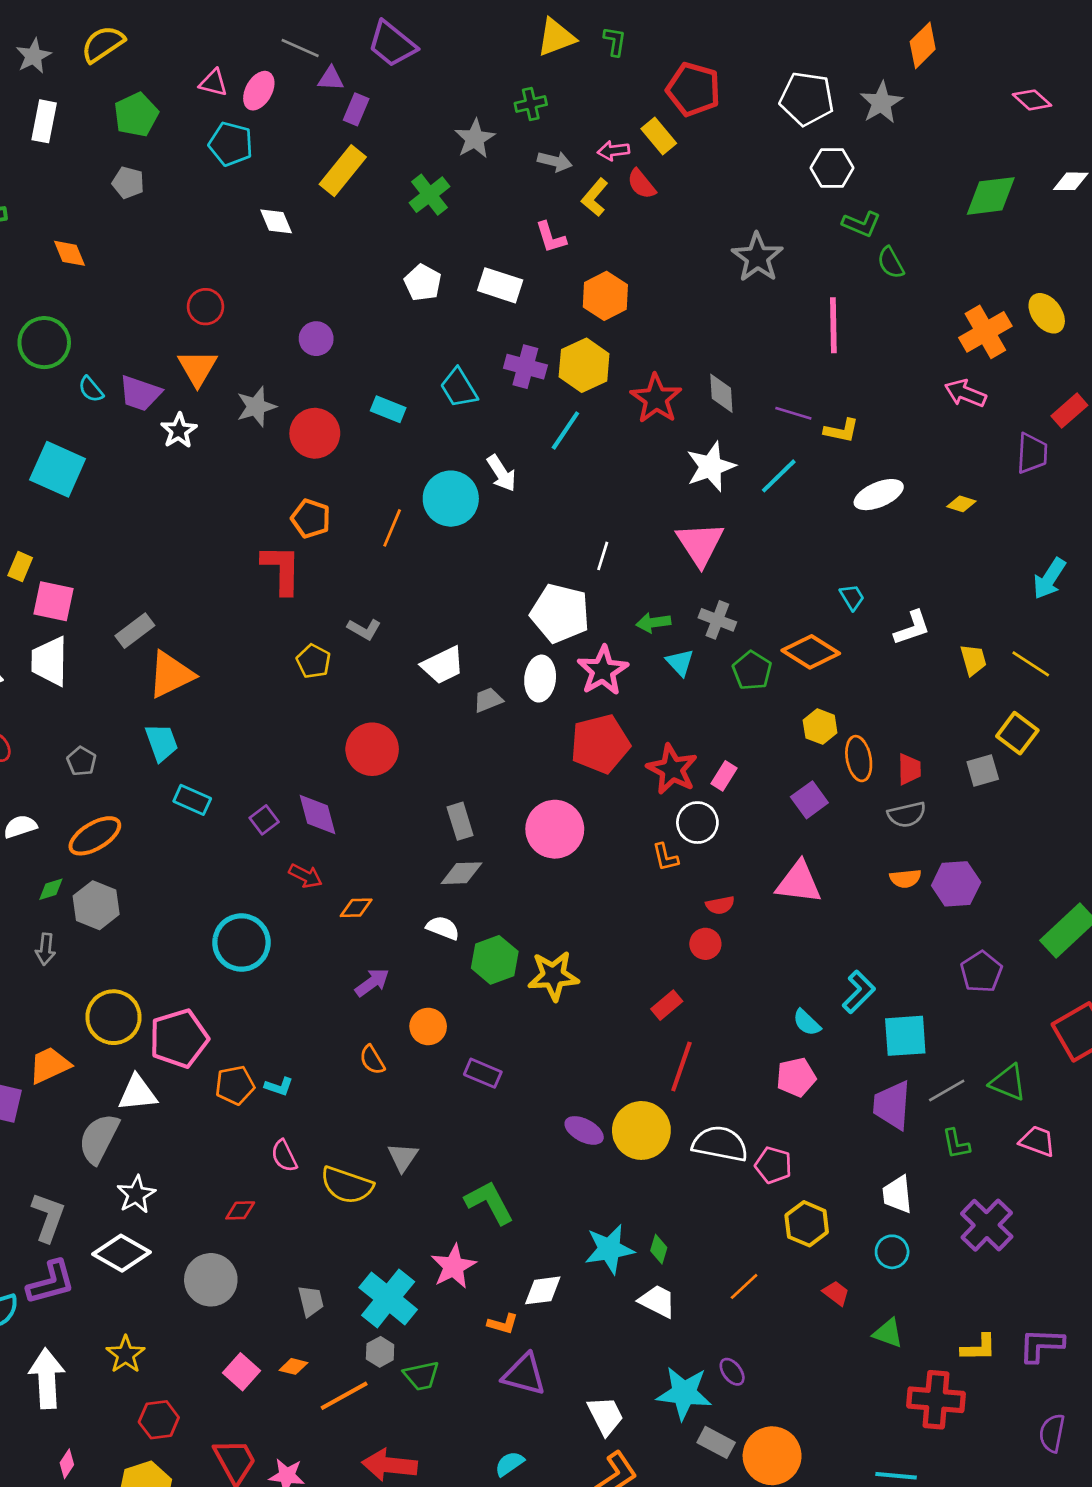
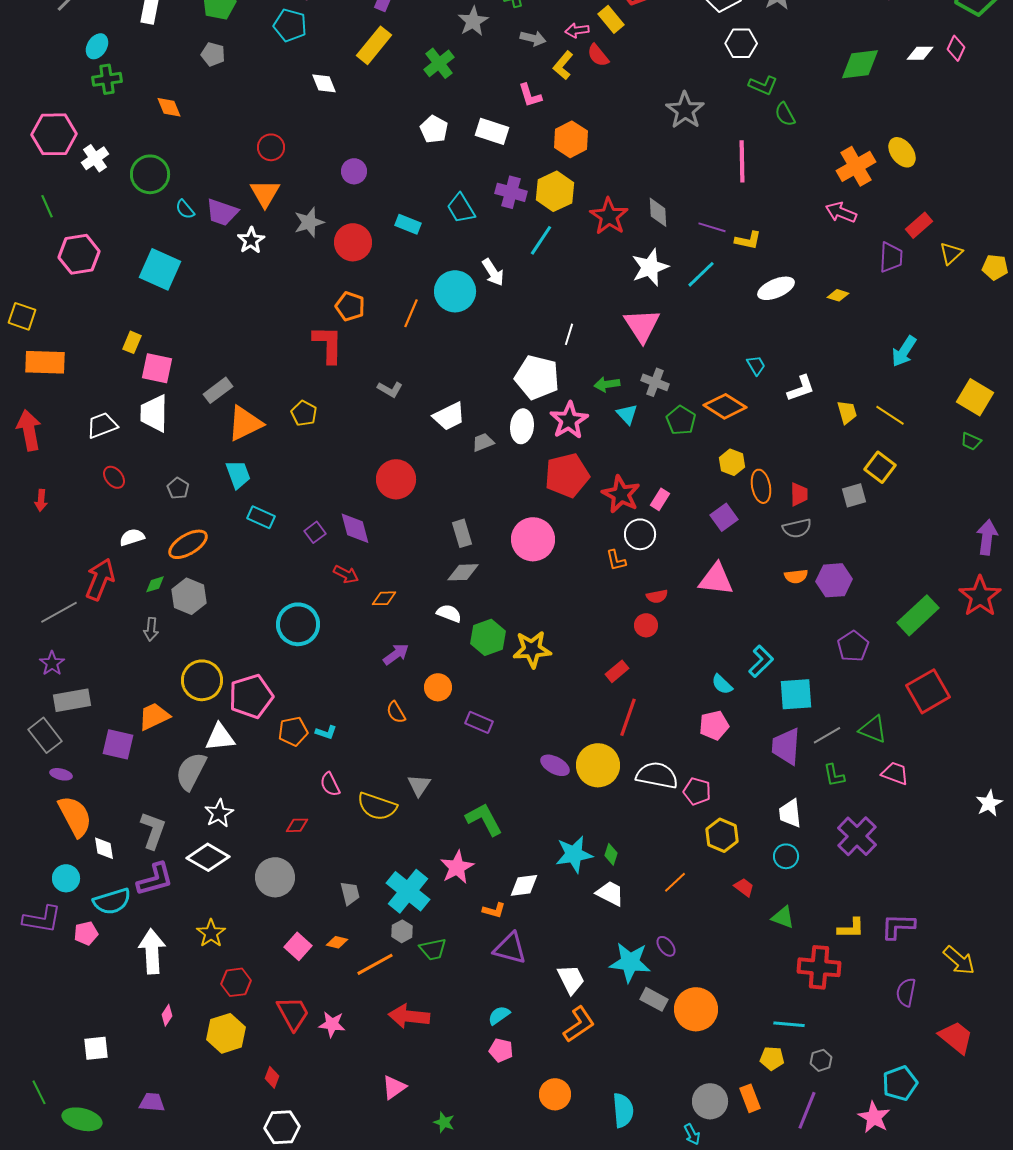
yellow pentagon: (313, 661) -> (304, 413), moved

